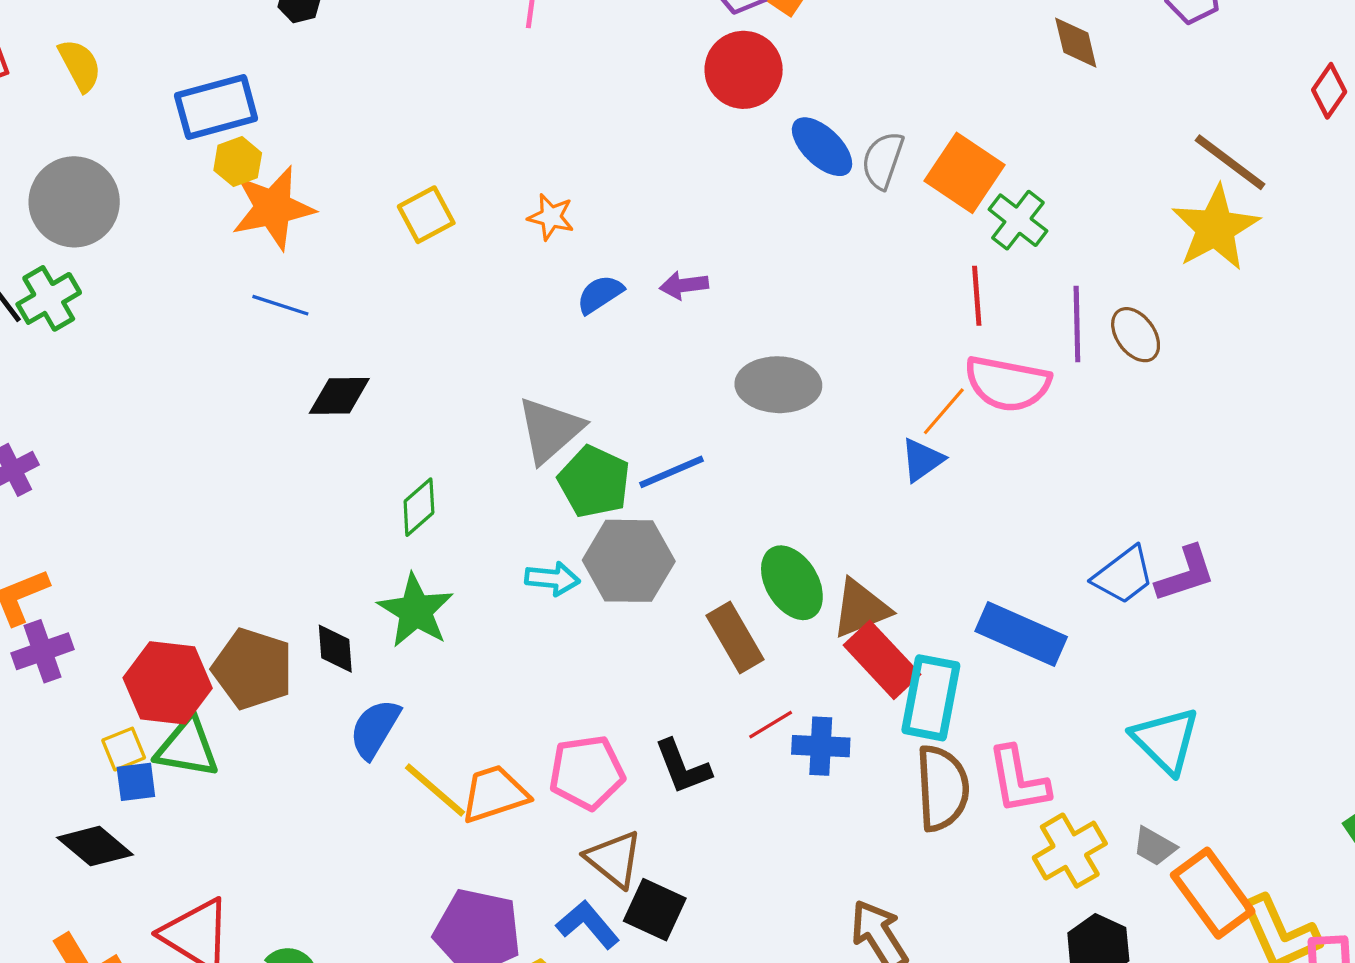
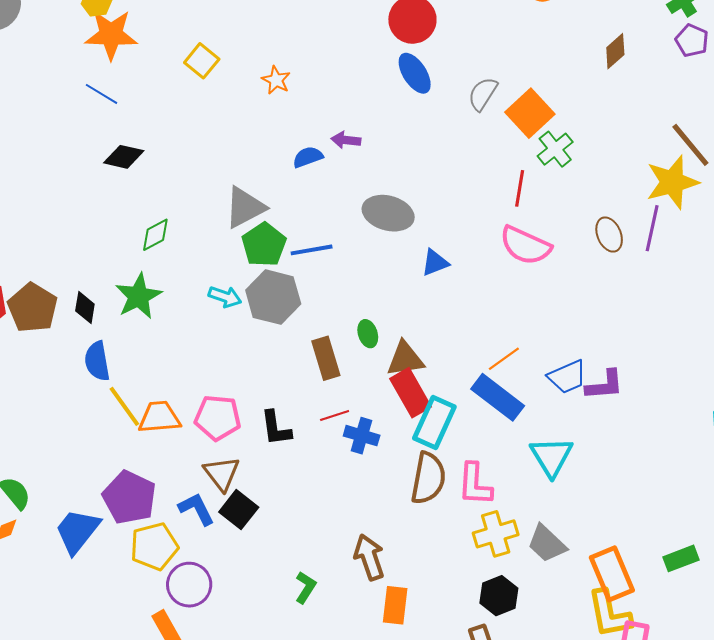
brown diamond: (1076, 43) -> (615, 51), turned 48
blue ellipse: (822, 147) -> (415, 73), moved
yellow square: (426, 215) -> (202, 61), turned -36
blue semicircle: (600, 294) -> (308, 157), moved
purple line: (1077, 324) -> (652, 228), moved
orange line: (944, 411) -> (504, 359), moved
blue triangle: (922, 460) -> (435, 263), moved
green ellipse: (792, 583) -> (368, 334), size x0.6
blue semicircle: (375, 729) -> (97, 361), turned -54
cyan triangle: (1166, 740) -> (551, 457), moved
gray trapezoid: (1154, 846) -> (547, 544), size x1.5
orange rectangle: (1213, 893) -> (612, 574), moved

